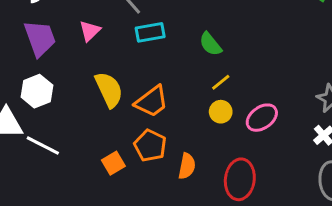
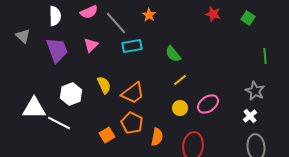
yellow semicircle: (109, 90) -> (104, 85), size x0.7
white hexagon: (37, 91) -> (71, 94), moved
yellow circle: (221, 112) -> (180, 108), moved

